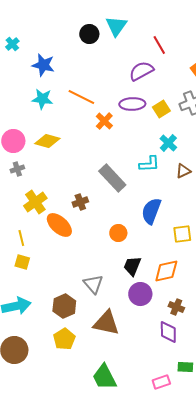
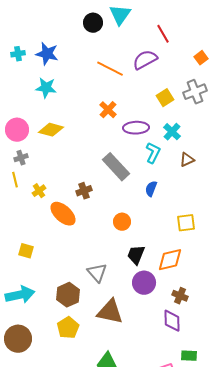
cyan cross: (12, 44) -> (18, 54), moved, turned 32
orange line: (81, 97) -> (110, 69), moved
purple ellipse: (132, 104) -> (136, 128), moved
cyan L-shape: (149, 164) -> (153, 153), turned -60
yellow cross: (35, 202) -> (39, 191), size x0.6
blue semicircle: (151, 211) -> (151, 189), moved, size x0.6
yellow line: (21, 238) -> (15, 180), moved

